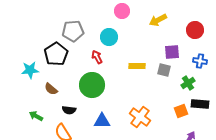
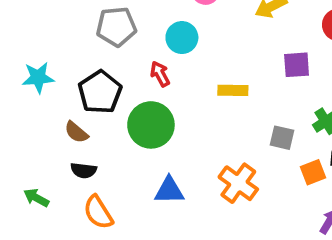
black pentagon: (56, 54) -> (100, 92), moved
cyan star: (30, 70) -> (38, 78), moved
gray square: (164, 70) -> (282, 138), moved
black semicircle: (69, 110) -> (84, 170), moved
green arrow: (36, 116) -> (36, 198), moved

